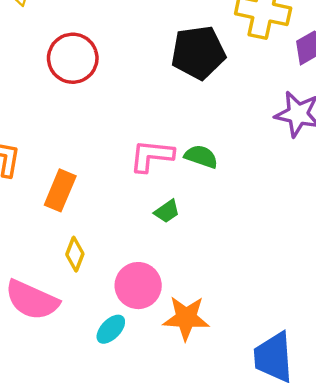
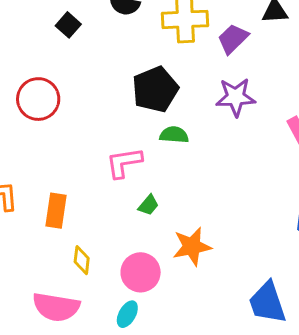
black pentagon: (198, 52) -> (155, 89), moved
green semicircle: (201, 157) -> (174, 135), moved
orange star: (186, 318) -> (192, 246), moved

